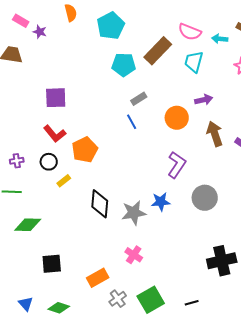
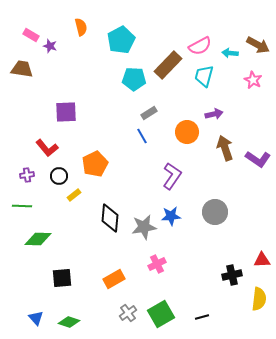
pink semicircle: (190, 32) -> (200, 46), turned -50
red L-shape: (55, 134) -> (47, 148), moved
purple L-shape: (177, 165) -> (172, 176), moved
pink cross: (134, 255) -> (157, 264), moved, turned 30
black cross: (222, 261) -> (232, 275), size x0.7
orange rectangle: (98, 278) -> (114, 279), moved

